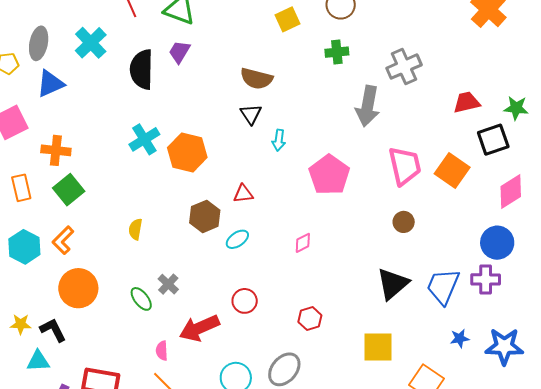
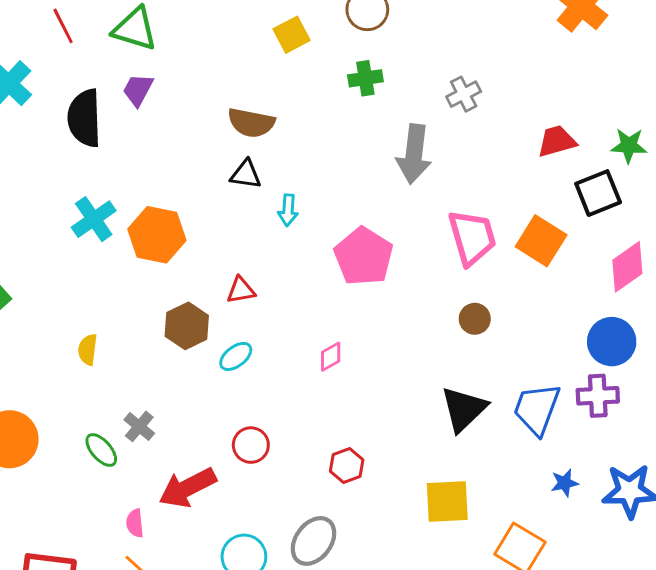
gray cross: (404, 67) -> (464, 94), size x0.7
black triangle: (251, 114) -> (246, 174), turned -45

